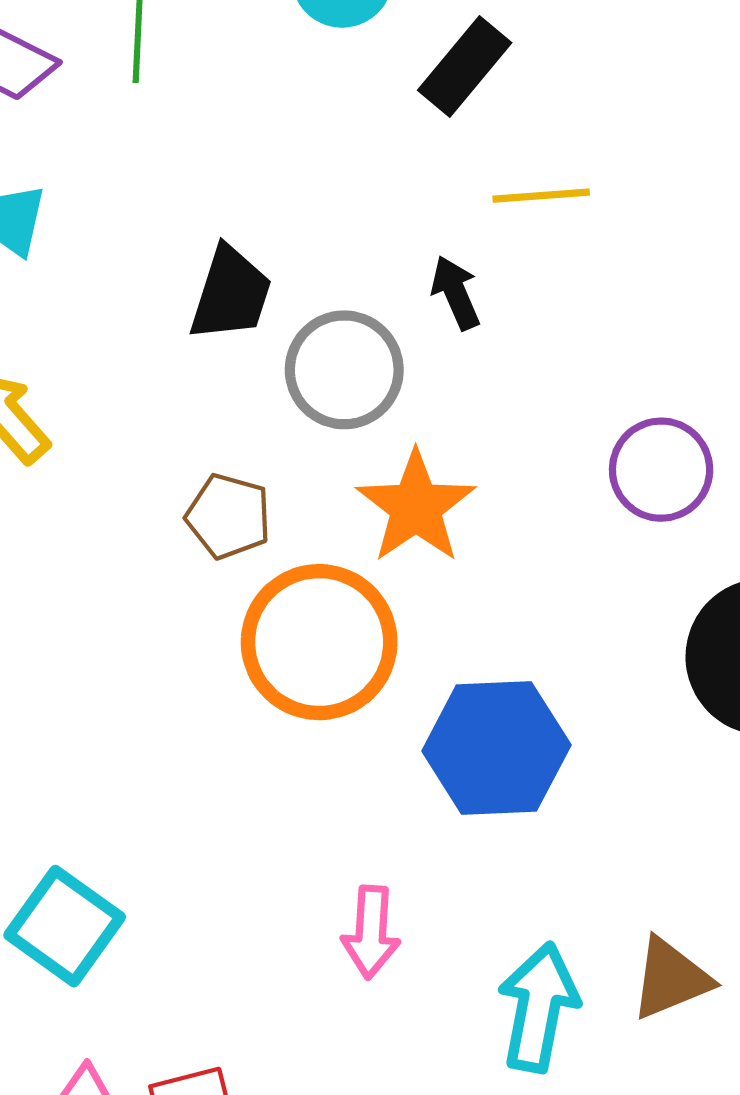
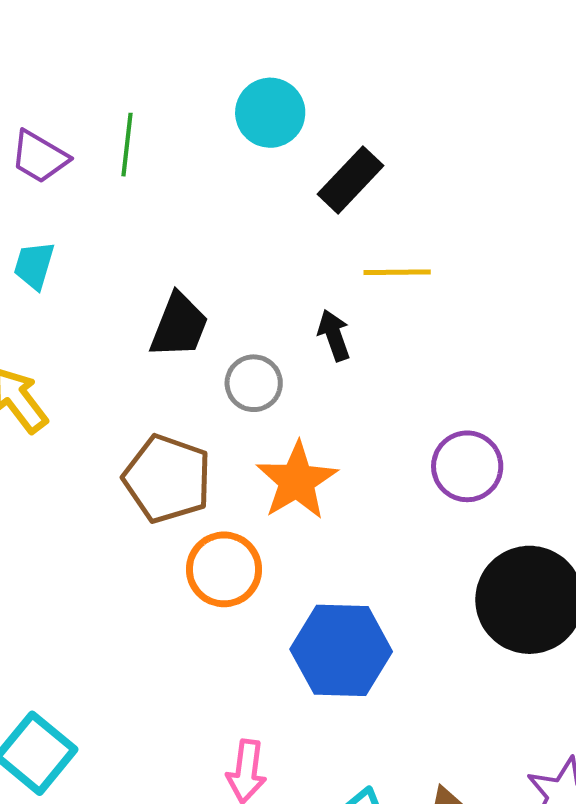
gray circle: (344, 370) -> (254, 383), size x0.7
brown pentagon: (228, 516) -> (167, 479), size x1.5
orange circle: (319, 642) -> (224, 569), size x0.7

